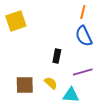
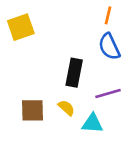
black rectangle: (57, 56) -> (74, 73), size x1.5

